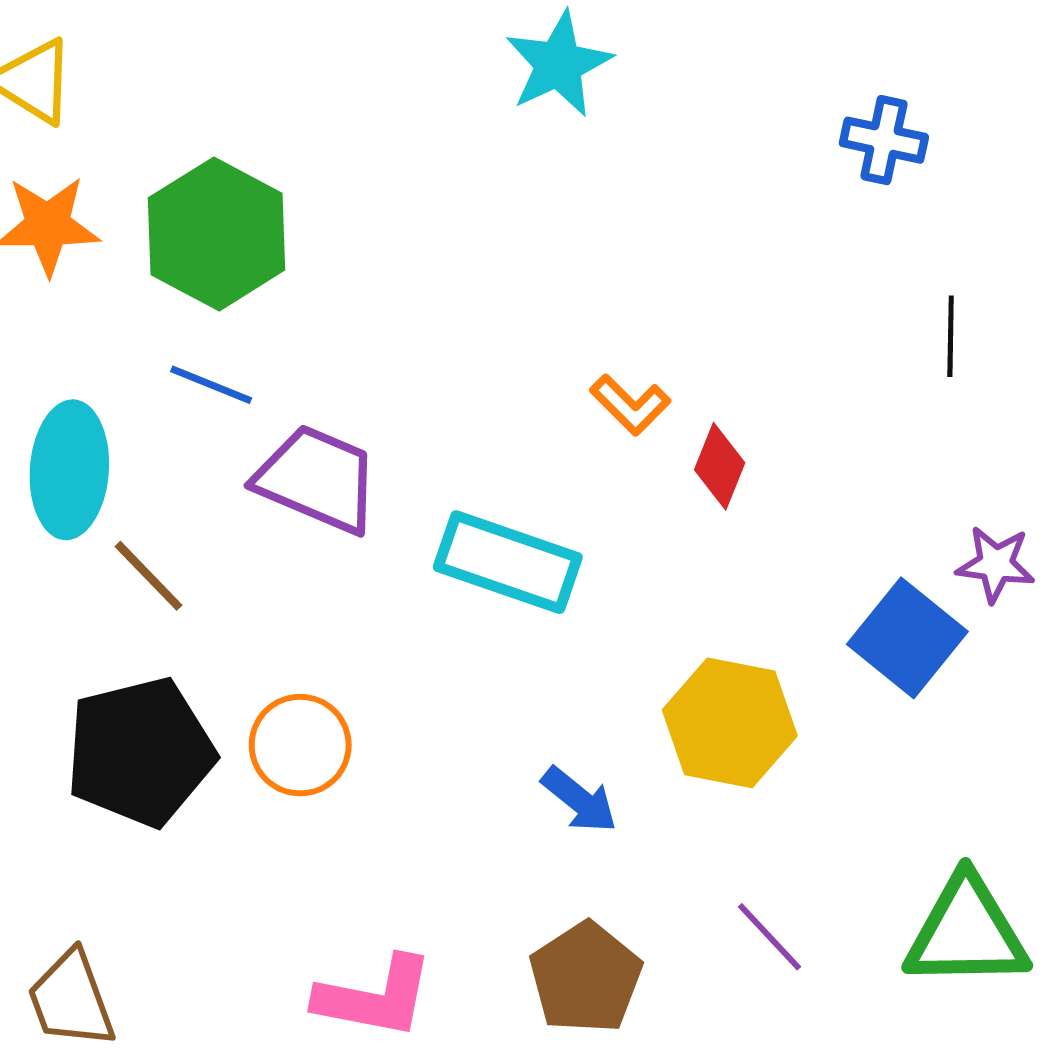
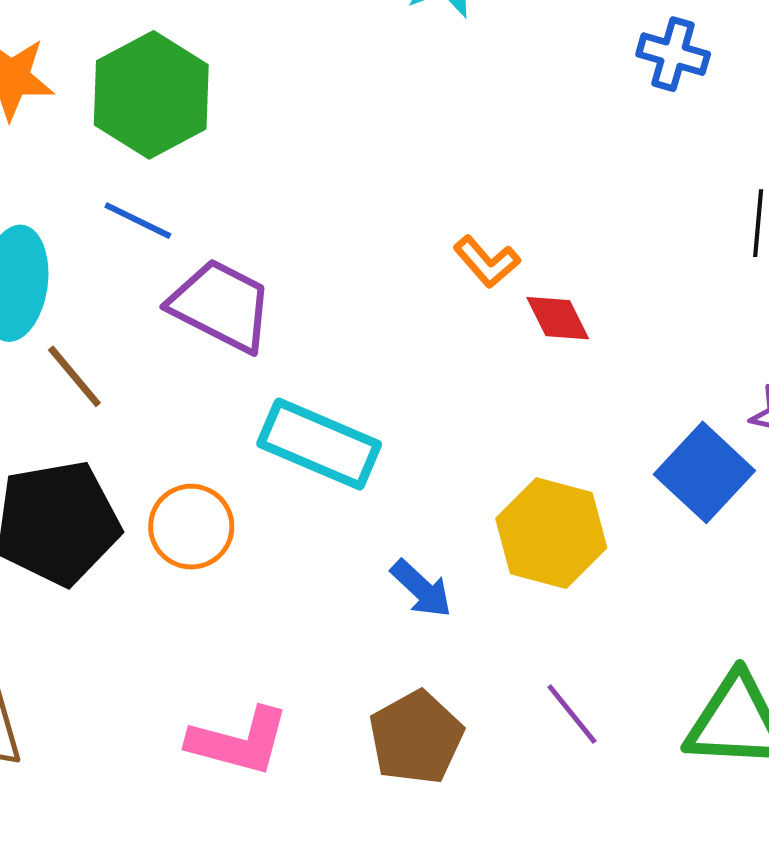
blue cross: (884, 140) -> (673, 54), moved
red diamond: (720, 466) -> (558, 318), turned -52
cyan rectangle: (508, 562) -> (319, 444), moved

